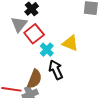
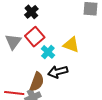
gray triangle: (19, 24) -> (13, 42), moved
black arrow: (56, 70) -> (58, 72), turned -78

